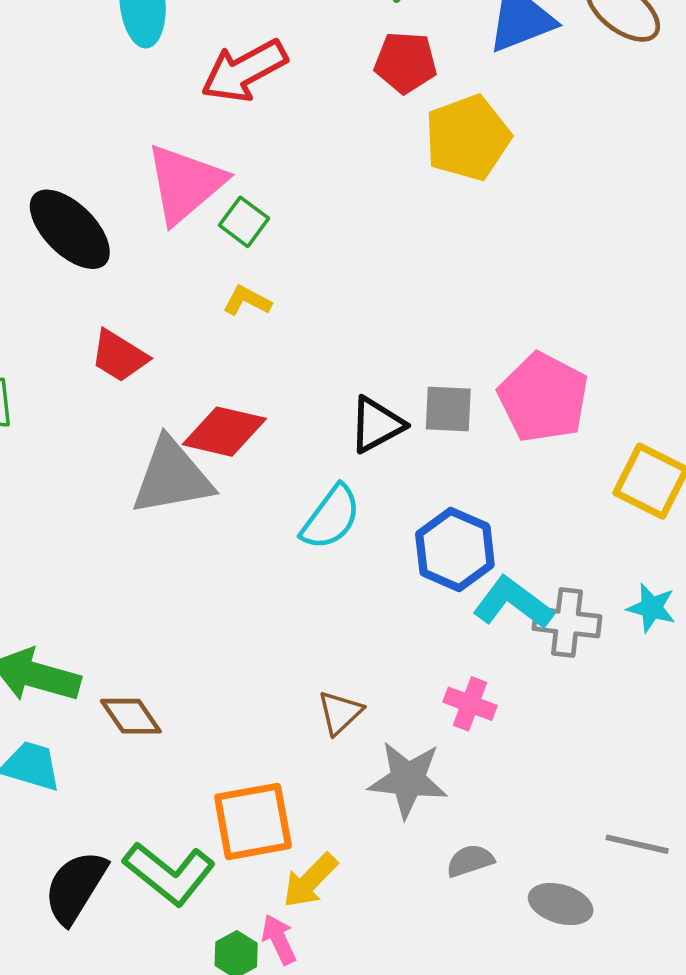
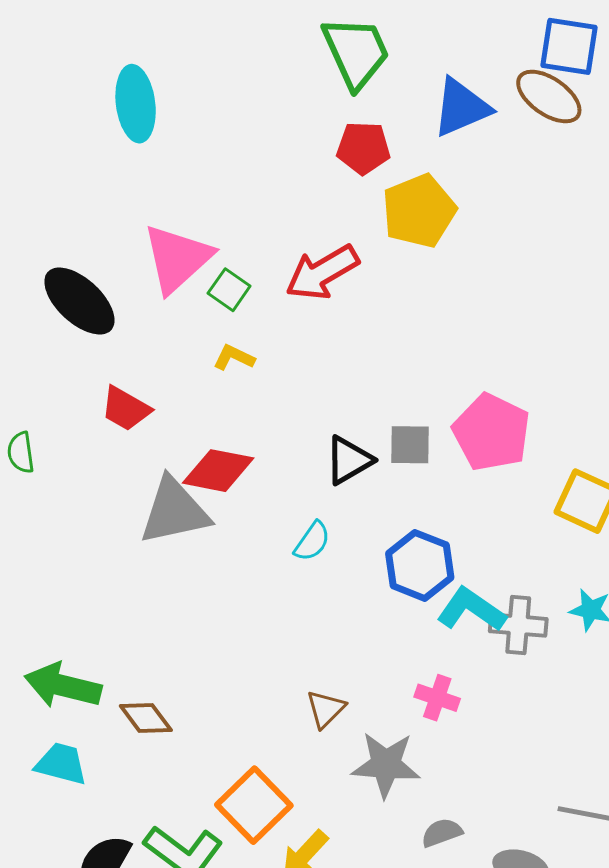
red arrow: (244, 71) -> (322, 272), moved
cyan semicircle: (331, 517) -> (312, 541), size x0.7
orange square: (253, 821) -> (254, 805), turned -32

